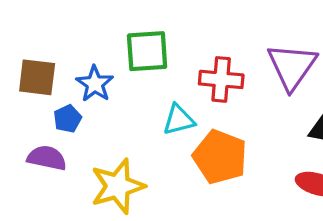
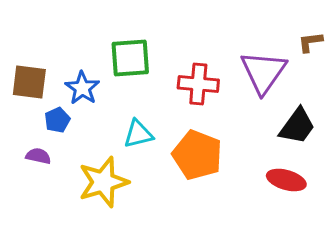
cyan triangle: (179, 120) -> (138, 134), moved
purple semicircle: (47, 158) -> (38, 156), size x0.7

